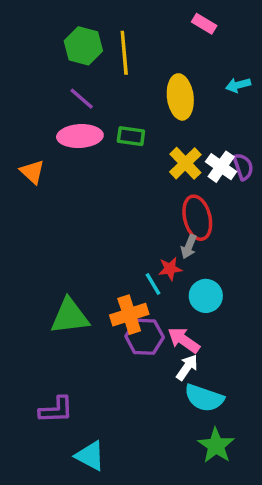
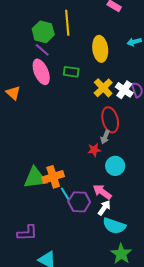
green hexagon: (83, 46) -> (43, 32), moved
pink ellipse: (80, 136) -> (41, 72), turned 70
cyan line: (153, 284) -> (65, 194), moved
orange cross: (129, 315) -> (53, 177), moved
purple hexagon: (145, 337) -> (79, 202), moved

